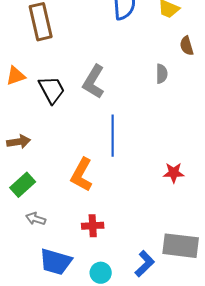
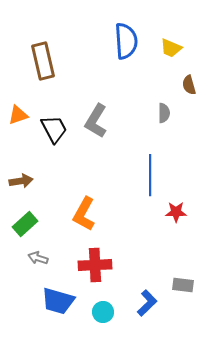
blue line: (113, 136) -> (150, 175), moved
red cross: (93, 226) -> (95, 265), size x1.5
gray rectangle: (181, 246) -> (183, 285), size x0.6

